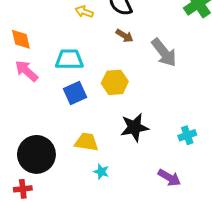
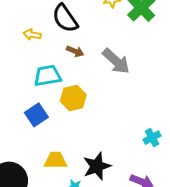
cyan trapezoid: (69, 59) -> (48, 76), moved
black star: (134, 127) -> (97, 166), moved

